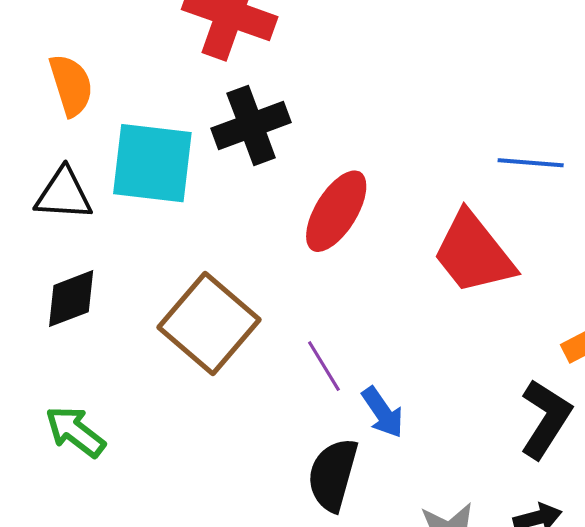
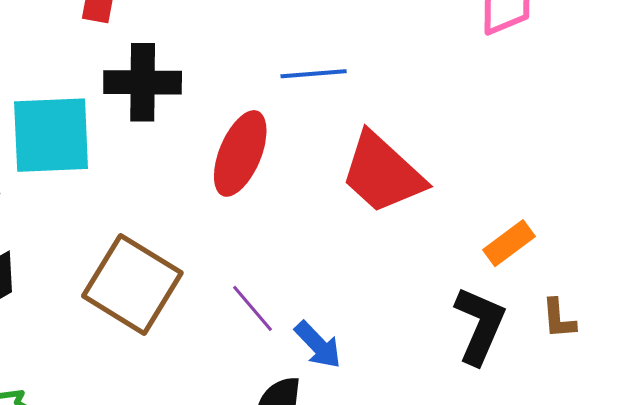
black cross: (251, 125) -> (143, 82), turned 30
blue line: (531, 163) -> (314, 74), moved

